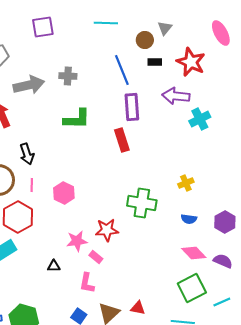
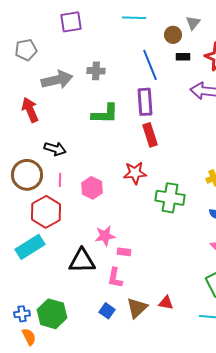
purple rectangle: (132, 107) -> (145, 102), moved
black arrow: (27, 154) -> (55, 149), turned -55
red star: (107, 230) -> (135, 173), moved
pink rectangle: (96, 257) -> (124, 252), turned -32
black triangle: (54, 266) -> (82, 261), size x2.0

